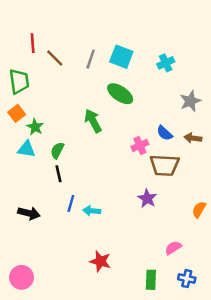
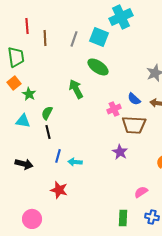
brown line: (55, 58) -> (45, 38), turned 42
cyan cross: (166, 63) -> (121, 17), moved, size x1.6
cyan triangle: (26, 149) -> (23, 121), moved
red star: (100, 261) -> (59, 190), moved
pink circle: (22, 277) -> (32, 219), moved

